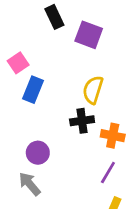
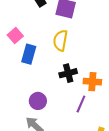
yellow semicircle: (93, 90) -> (60, 40), moved
purple line: (108, 172) -> (81, 104), moved

